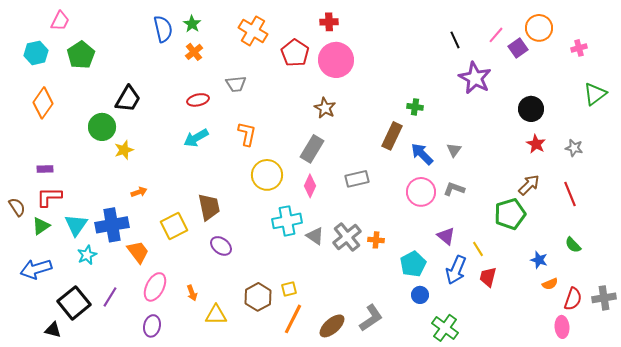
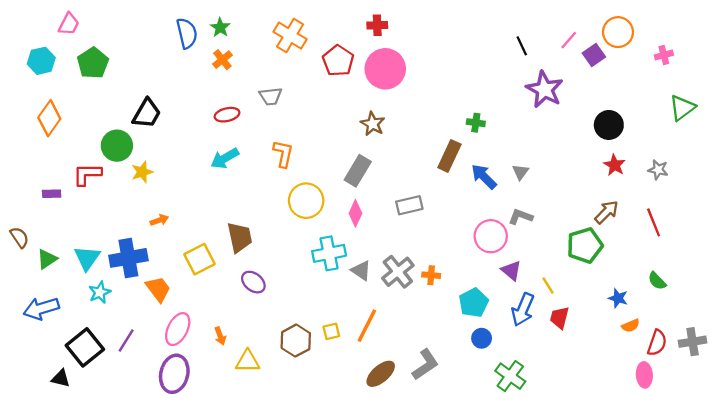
pink circle: (421, 192) -> (491, 236), moved
red L-shape: (49, 197) -> (87, 174), moved
orange line: (293, 319) -> (367, 326), moved
purple ellipse: (152, 326) -> (174, 374), size x1.5

